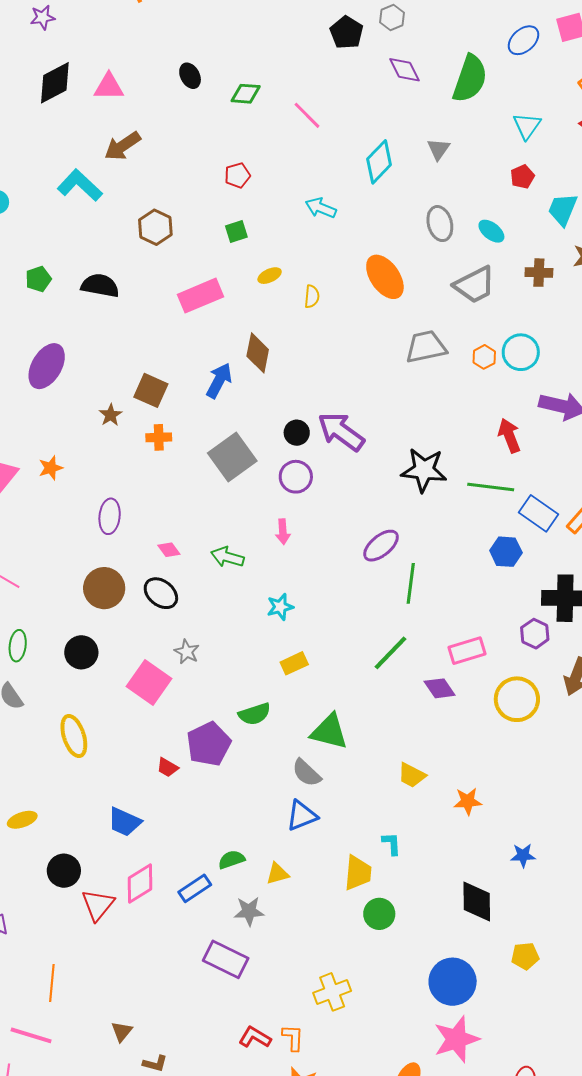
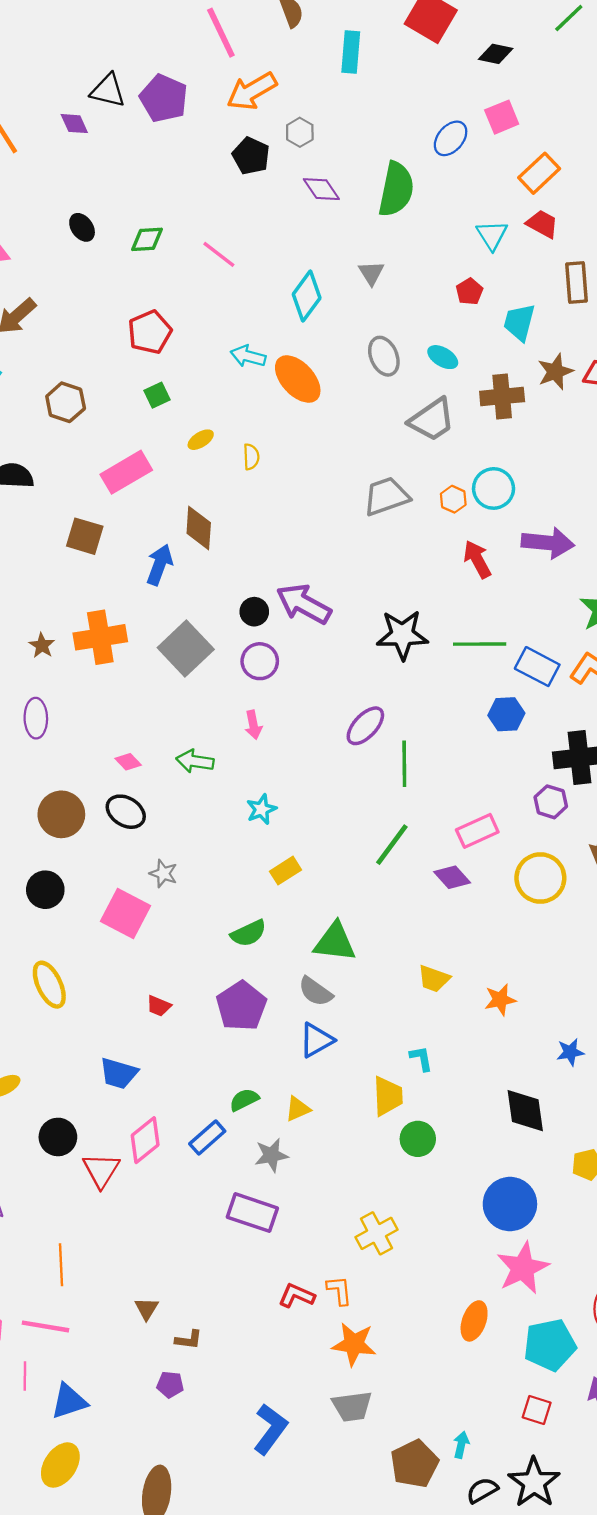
cyan triangle: (527, 126) -> (492, 235), moved
red pentagon: (237, 175) -> (150, 332), size x1.5
brown cross: (539, 273) -> (502, 396), size x1.4
orange ellipse: (385, 277) -> (298, 379), moved
brown square: (151, 390) -> (85, 536), moved
brown star: (111, 415) -> (42, 645), moved
red arrow: (509, 436) -> (477, 559), moved
orange cross: (159, 437) -> (100, 637), size x1.8
purple ellipse: (110, 516) -> (36, 718), moved
purple pentagon: (209, 744) -> (241, 1006), moved

